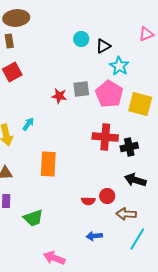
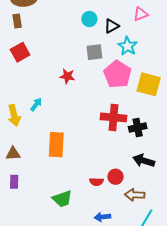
pink triangle: (146, 34) -> (141, 14), moved
gray square: (81, 89) -> (94, 52), moved
green trapezoid: (33, 218) -> (62, 199), moved

